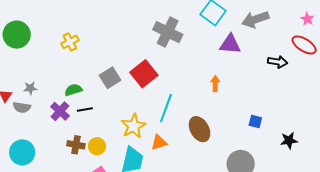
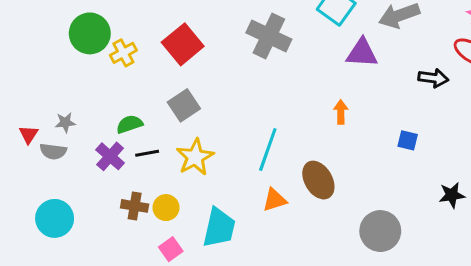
green circle: (17, 35) -> (90, 33), moved
red square: (144, 74) -> (183, 44), moved
blue square: (255, 121) -> (408, 140), moved
yellow star: (133, 126) -> (195, 157), moved
orange triangle: (159, 142) -> (275, 200), moved

